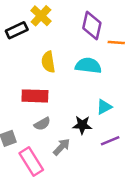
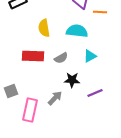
cyan triangle: (104, 107) -> (90, 56), moved
gray semicircle: (42, 124) -> (61, 58), moved
pink rectangle: (31, 161) -> (30, 110), turned 45

